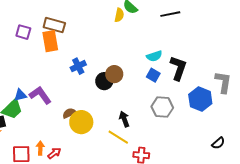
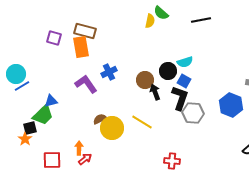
black L-shape: (178, 68) -> (180, 98), moved
black circle: (104, 81) -> (168, 71), moved
purple L-shape: (40, 95) -> (86, 84), moved
black arrow: (124, 119) -> (155, 92), moved
yellow line: (118, 137) -> (142, 122), moved
orange arrow: (40, 148) -> (79, 148), moved

